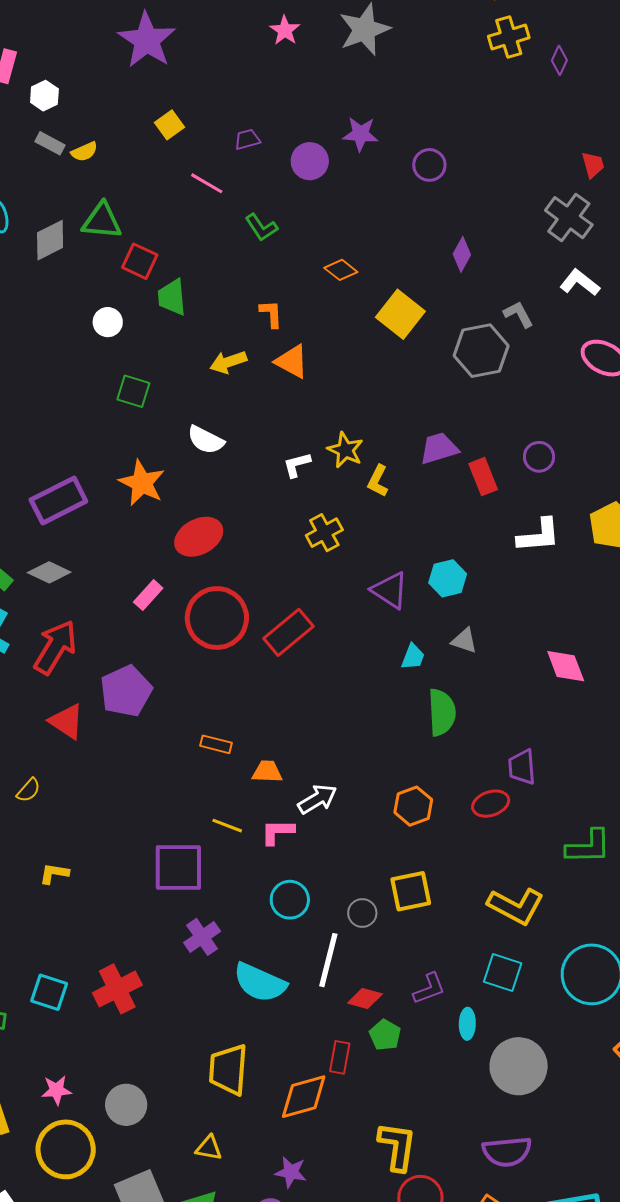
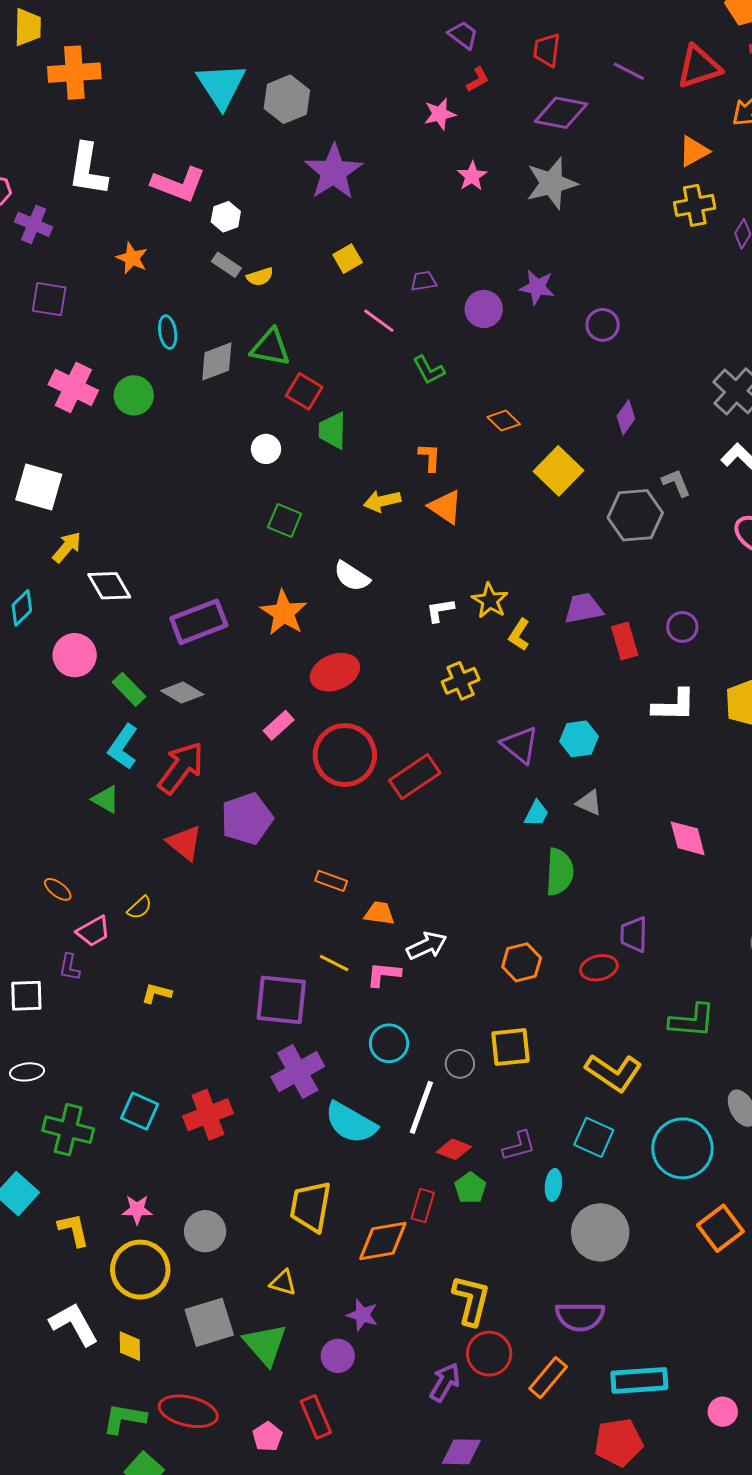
purple cross: (202, 937) -> (298, 1072), size x1.4

